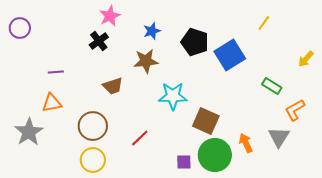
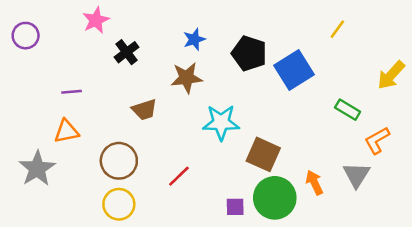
pink star: (110, 16) -> (96, 20), moved
yellow arrow: (306, 59) -> (391, 75), size x1.4

